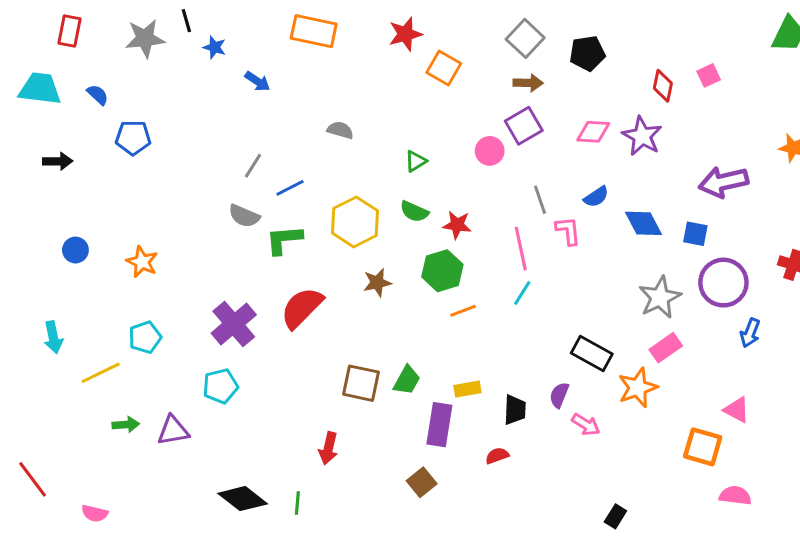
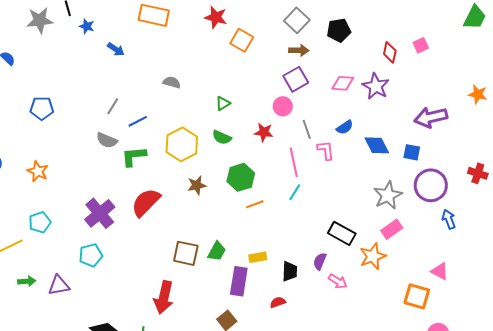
red star: (405, 34) -> (216, 17), turned 30
blue pentagon: (133, 138) -> (42, 108), moved
pink circle: (490, 151) -> (283, 106), moved
red star: (457, 225) -> (264, 132), moved
blue arrow: (750, 333) -> (449, 219), turned 138
red arrow: (328, 448) -> (164, 297), size x1.5

